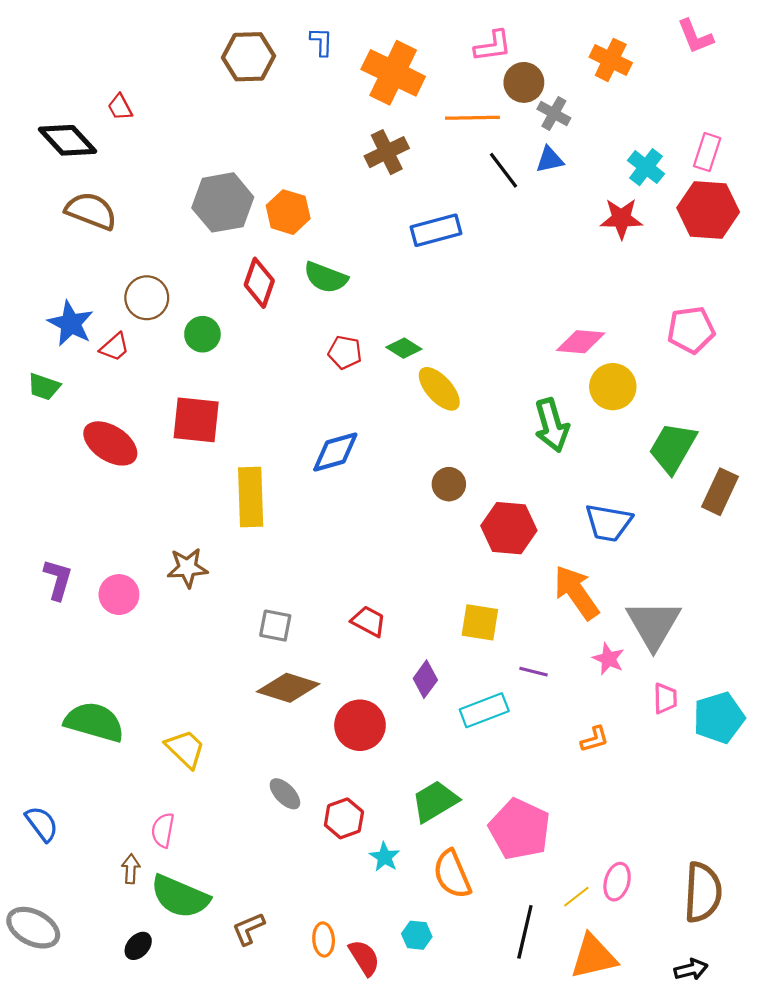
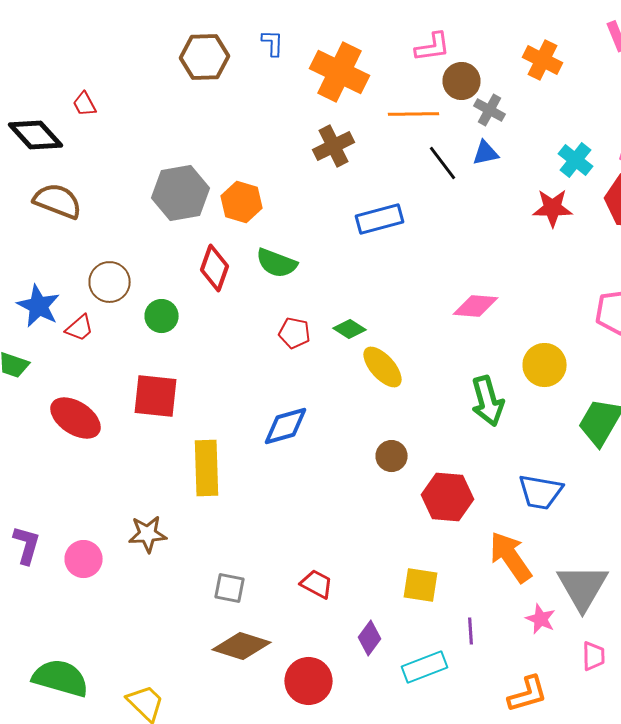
pink diamond: (581, 342) -> (476, 306), moved
purple line: (534, 672) -> (470, 631), turned 72
orange L-shape: (595, 739) -> (528, 694), size x1.5

